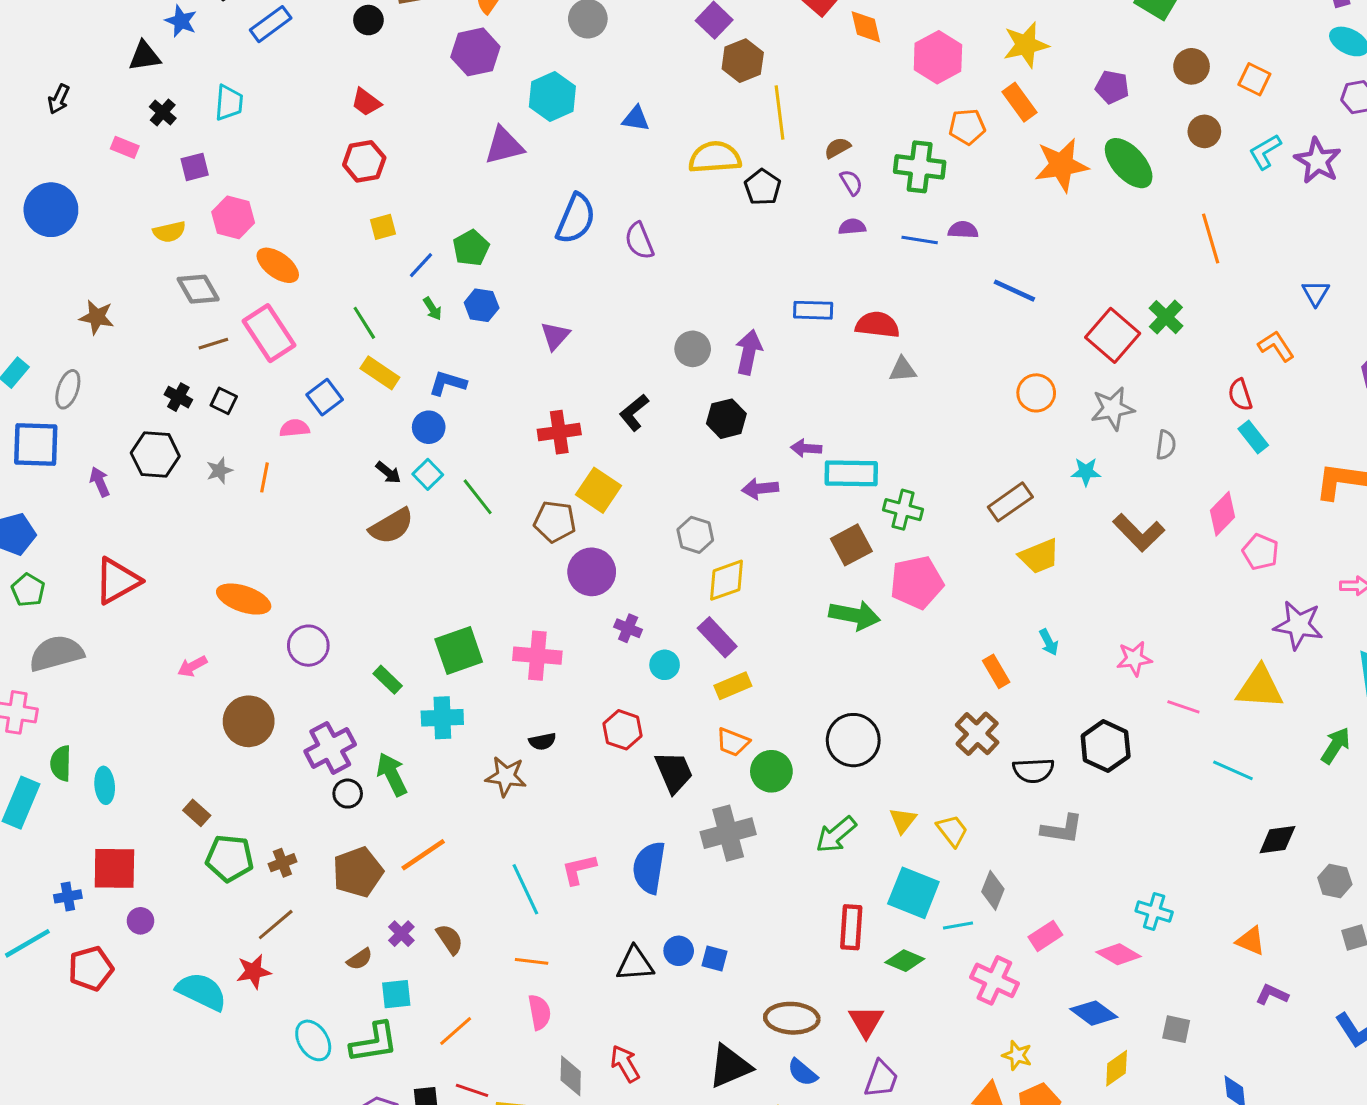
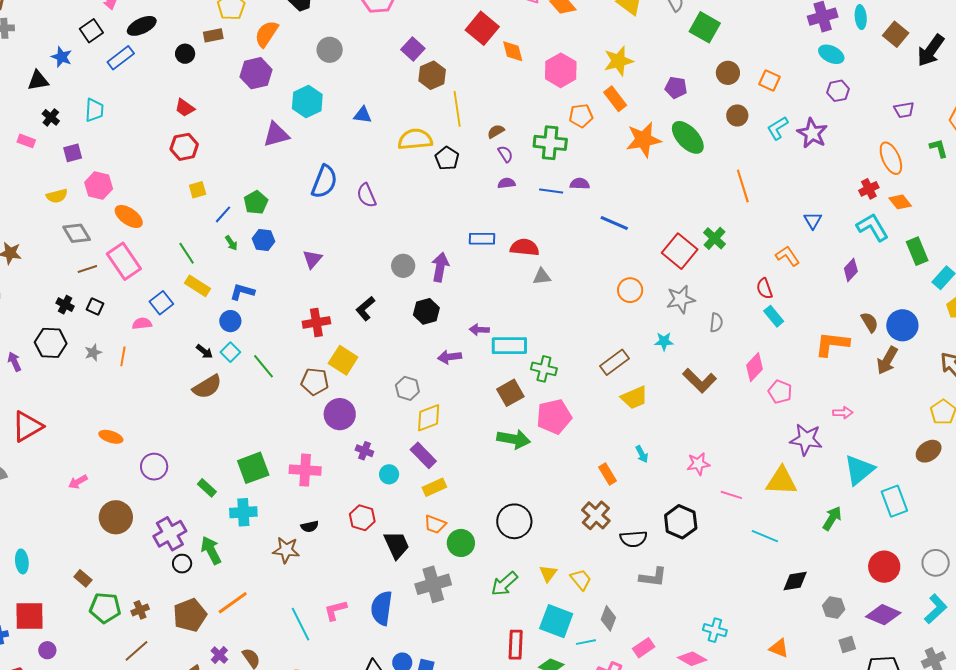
orange ellipse: (244, 599) -> (111, 437), size x0.7

